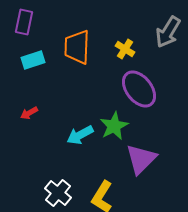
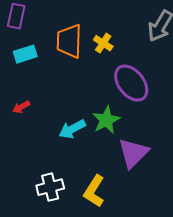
yellow cross: (125, 49) -> (103, 43), moved
white cross: (58, 193) -> (50, 187), turned 36

